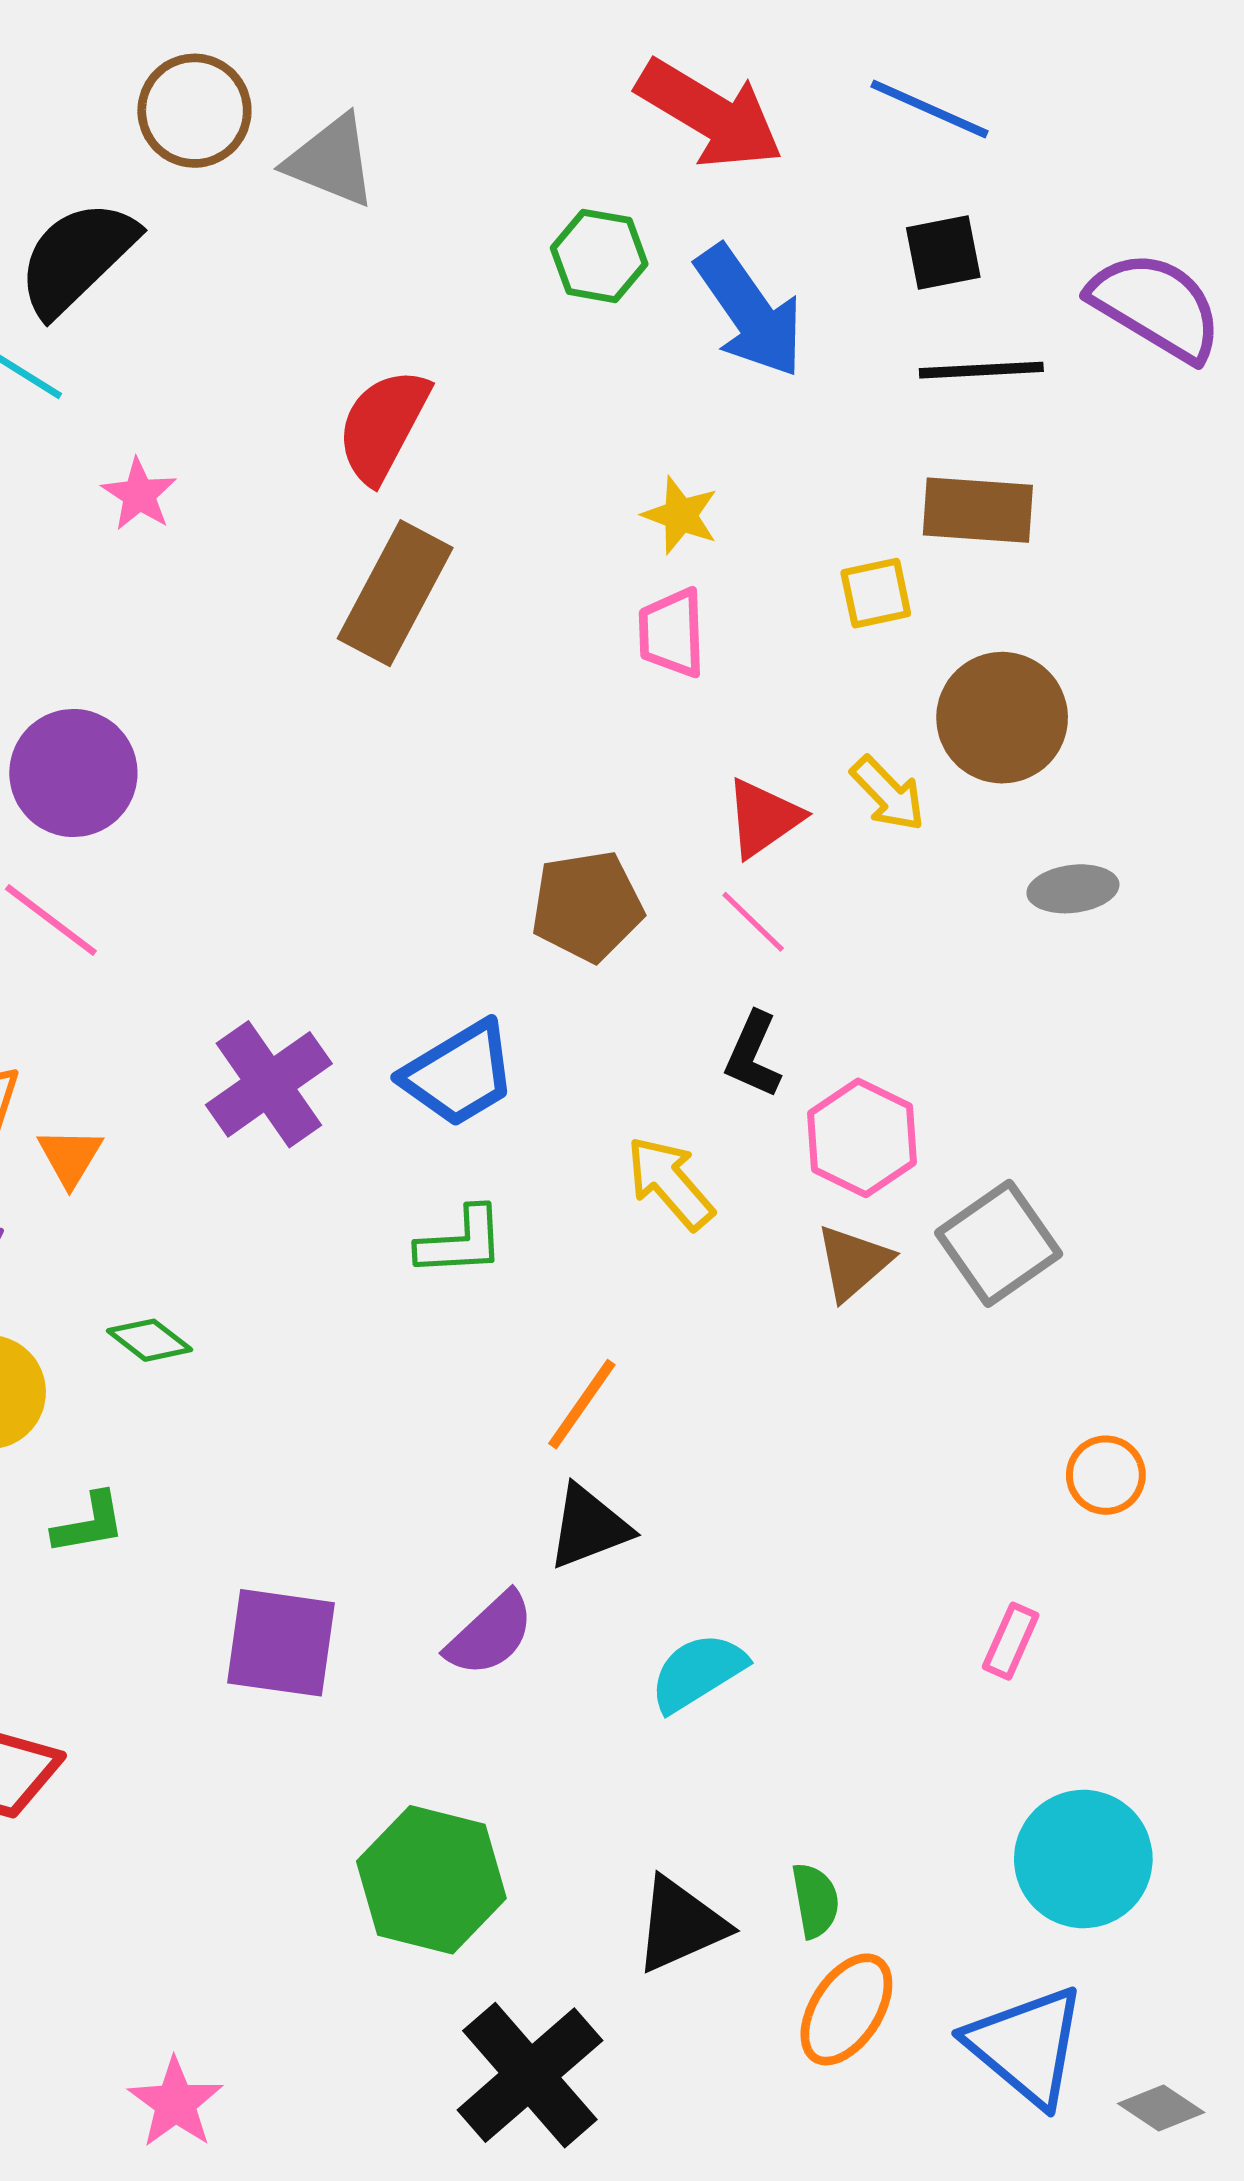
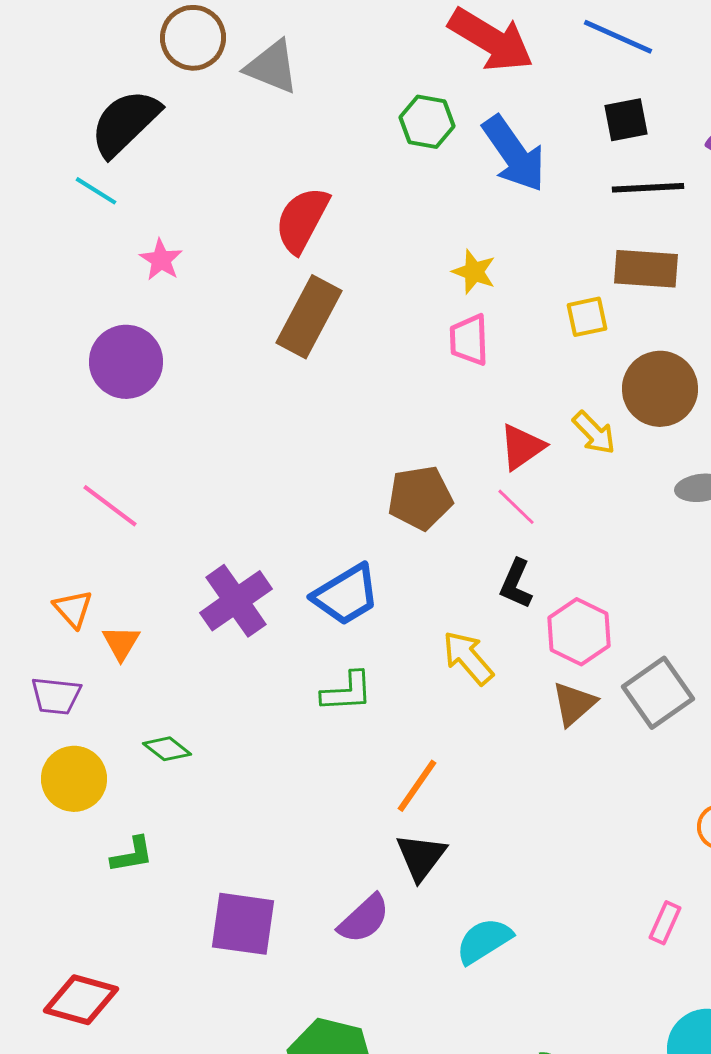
purple circle: (73, 773) -> (126, 362), moved
black triangle: (589, 1527) -> (421, 857), turned -32

